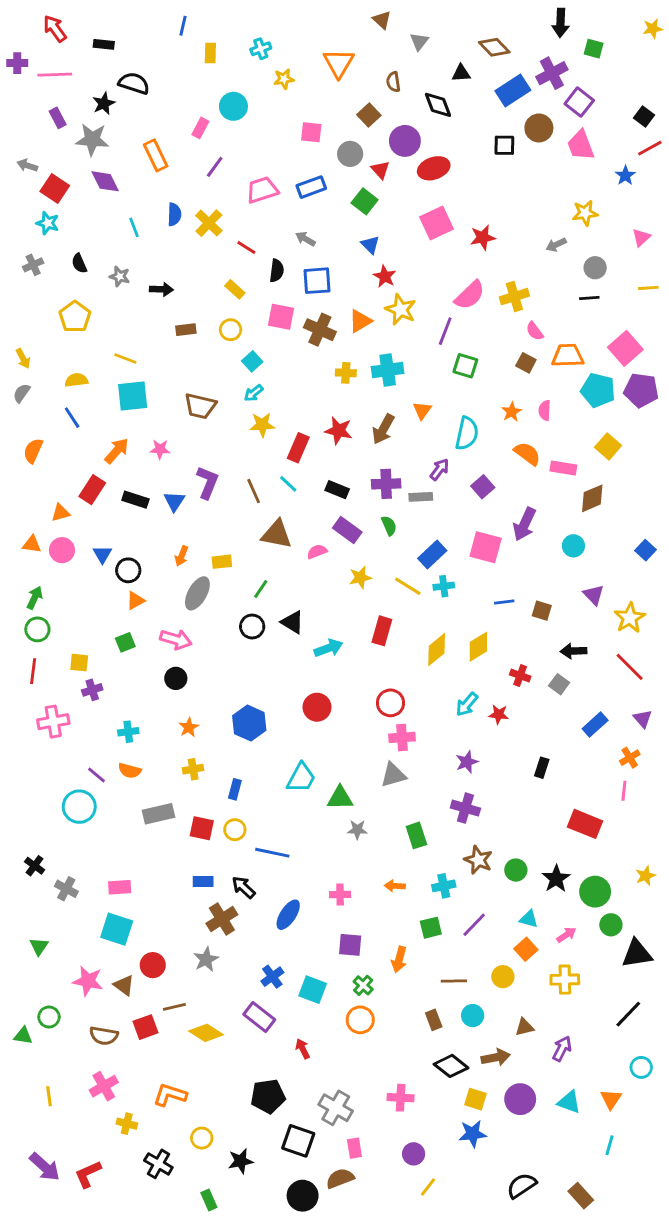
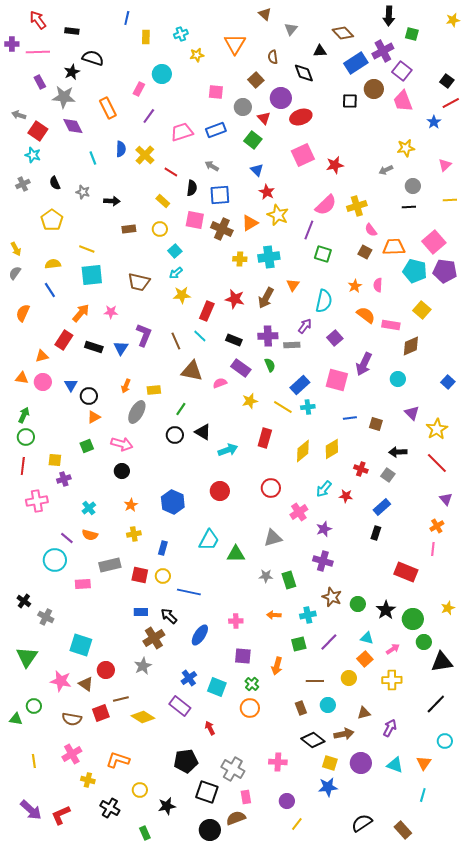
blue rectangle: (595, 724) -> (382, 507), moved
cyan cross: (128, 732) -> (89, 508), turned -32
pink cross: (402, 737) -> (299, 512), moved, turned -30
gray star: (357, 830) -> (266, 576), moved
pink rectangle: (120, 887) -> (83, 584), moved
green triangle: (39, 946) -> (27, 657), size x1.6

